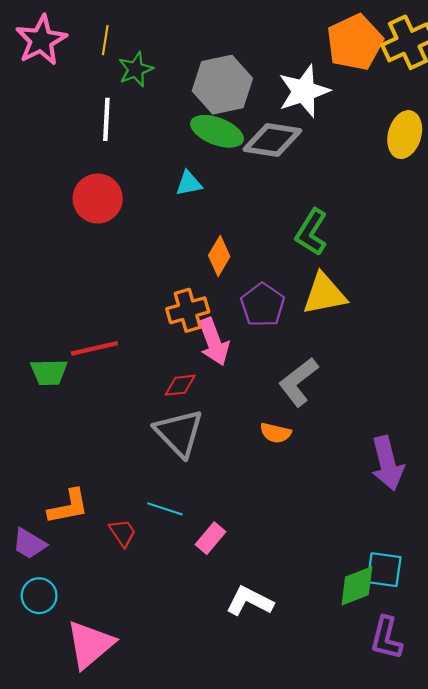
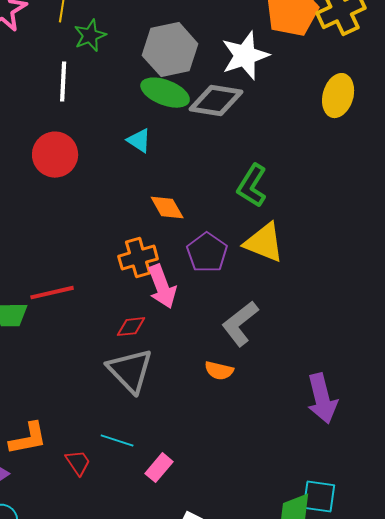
cyan triangle: (189, 183) -> (139, 141), turned 44
orange diamond: (219, 256) -> (167, 208), turned -60
yellow triangle: (324, 294) -> (264, 243), turned 33

